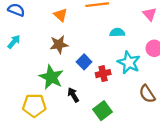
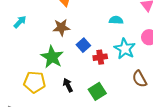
black arrow: (73, 95) -> (68, 85), moved

